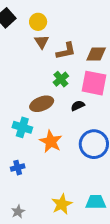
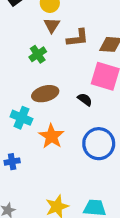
green cross: (61, 79) -> (38, 54), moved
black semicircle: (78, 106) -> (85, 99), turned 56

